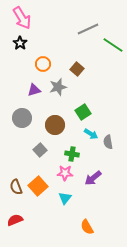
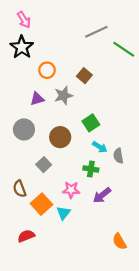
pink arrow: (22, 18) -> (24, 20), size x0.7
black star: (20, 43) -> (22, 47), size x1.5
green cross: (72, 154) -> (91, 169), moved
brown semicircle: (16, 187) -> (20, 189), moved
cyan triangle: (65, 198) -> (63, 213), moved
red semicircle: (15, 220) -> (26, 236), moved
orange semicircle: (87, 227) -> (119, 241), moved

